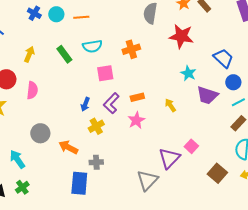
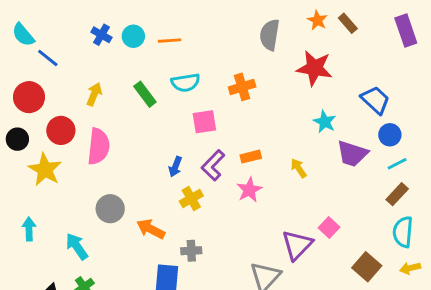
pink semicircle: (32, 90) -> (99, 146), size x1.4

